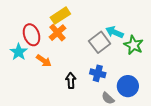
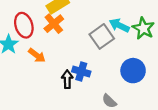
green star: (134, 45) -> (143, 28), moved
blue cross: (98, 73) -> (81, 72), moved
blue circle: (128, 86) -> (133, 71), moved

